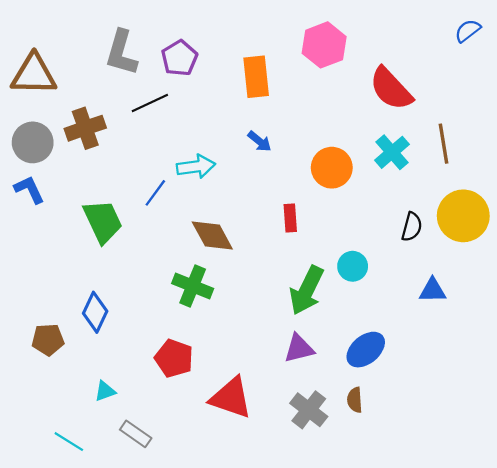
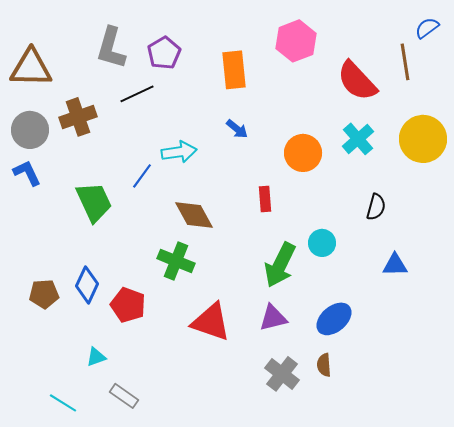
brown line: (444, 144) -> (405, 62), moved
yellow circle: (463, 216) -> (423, 139), moved
brown pentagon: (48, 340) -> (44, 294), moved
red pentagon: (174, 358) -> (128, 305), moved
red triangle: (231, 398) -> (211, 322), moved

